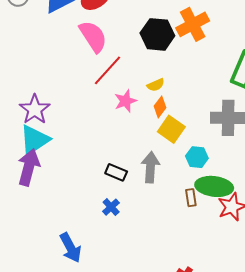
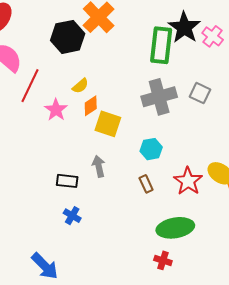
orange diamond: (160, 107) -> (91, 106), turned 35
cyan hexagon: (197, 157) -> (151, 149), moved
gray arrow: (150, 167) -> (99, 166), size x0.7
green ellipse: (214, 186) -> (175, 228), moved

